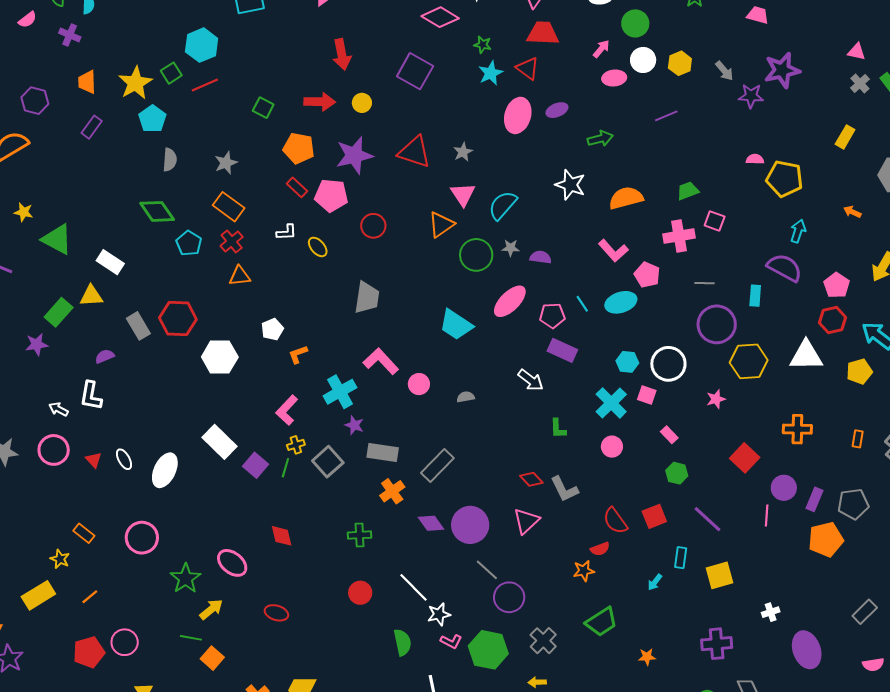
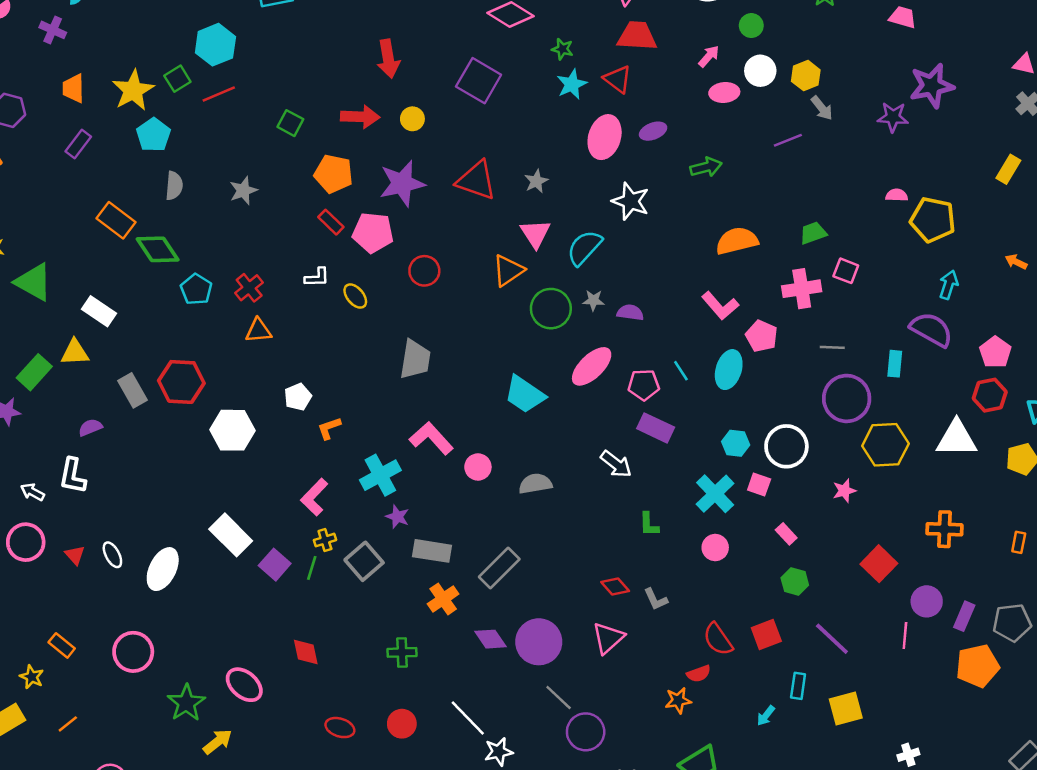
green circle: (635, 23) -> (751, 26), size x0.7
gray arrow: (724, 71) -> (822, 108), moved
white star: (570, 185) -> (631, 201), moved
orange rectangle: (229, 207) -> (116, 220), moved
cyan ellipse: (621, 302) -> (729, 370), turned -56
gray semicircle: (466, 397) -> (535, 484), size x1.5
gray L-shape: (564, 489) -> (656, 599), size x0.7
red ellipse: (276, 613) -> (340, 728), moved

